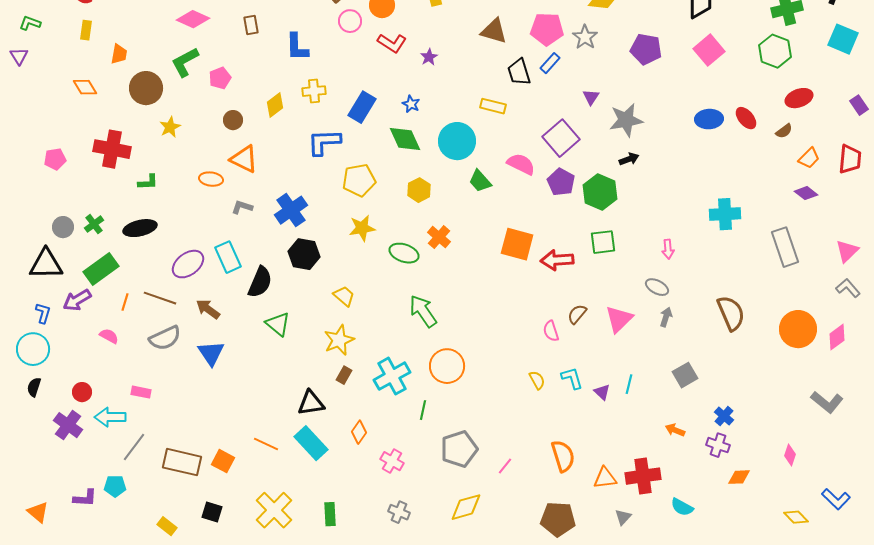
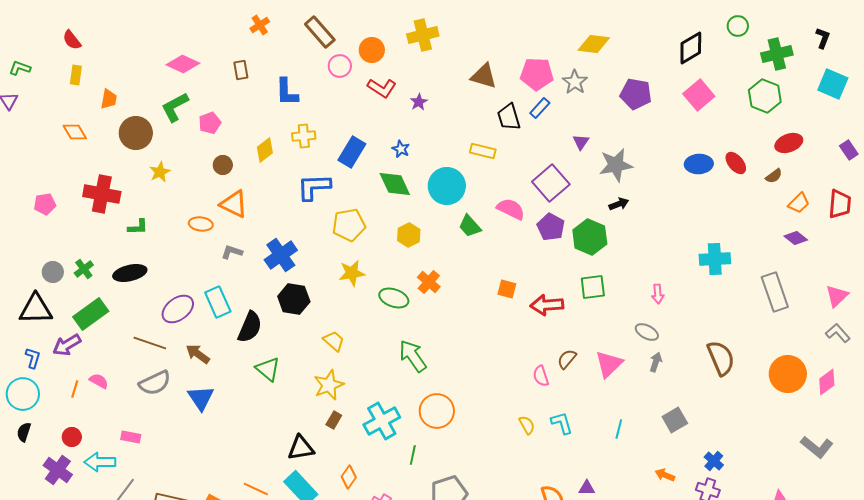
orange square: (517, 244) -> (507, 289), size x0.6
orange line: (125, 302) -> (75, 389), moved
purple triangle: (602, 392) -> (587, 488), moved, turned -42

